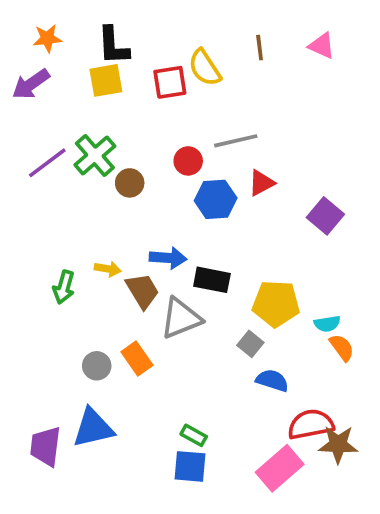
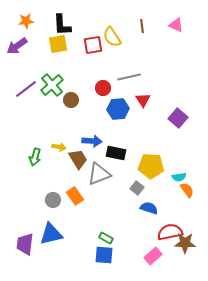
red triangle: (261, 183) -> (143, 100), turned -35
pink rectangle: (280, 468) -> (153, 256), size x0.7

